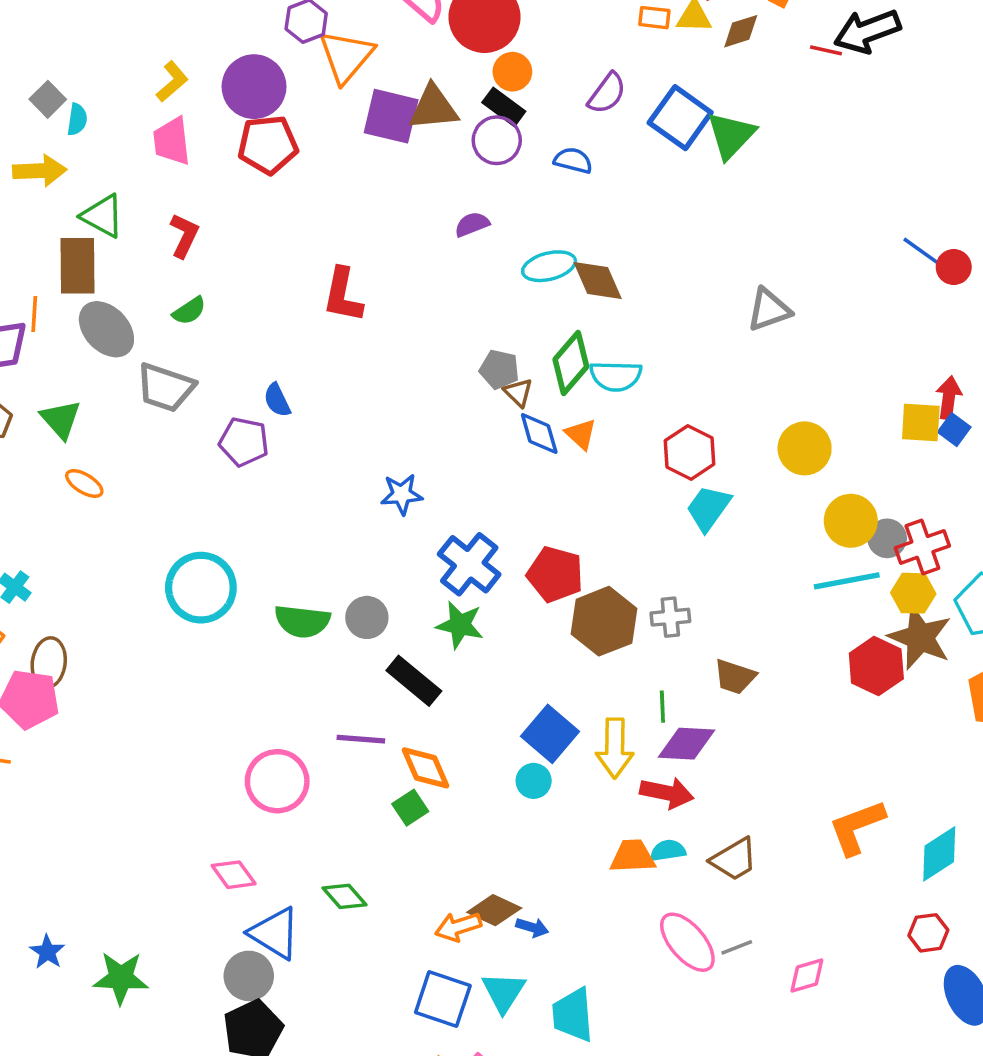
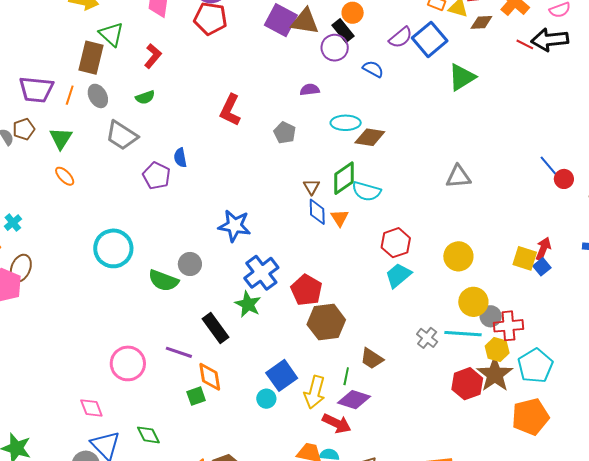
blue square: (680, 118) -> (430, 39), moved
brown diamond: (598, 281) -> (370, 137), turned -72
orange line: (34, 314) -> (70, 95), moved
gray ellipse: (106, 329) -> (98, 96), size x0.7
gray pentagon: (499, 369) -> (285, 133), moved
blue star: (402, 494) -> (235, 226), size x1.4
gray circle: (367, 617) -> (190, 264), moved
gray cross: (670, 617) -> (427, 338), moved, turned 30
brown trapezoid: (735, 677) -> (372, 359), moved

